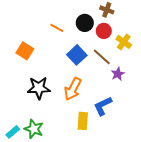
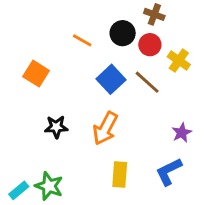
purple star: (118, 74) -> (182, 133), moved
black star: (39, 88) -> (56, 127), size x0.7
blue L-shape: (103, 106) -> (169, 172), moved

